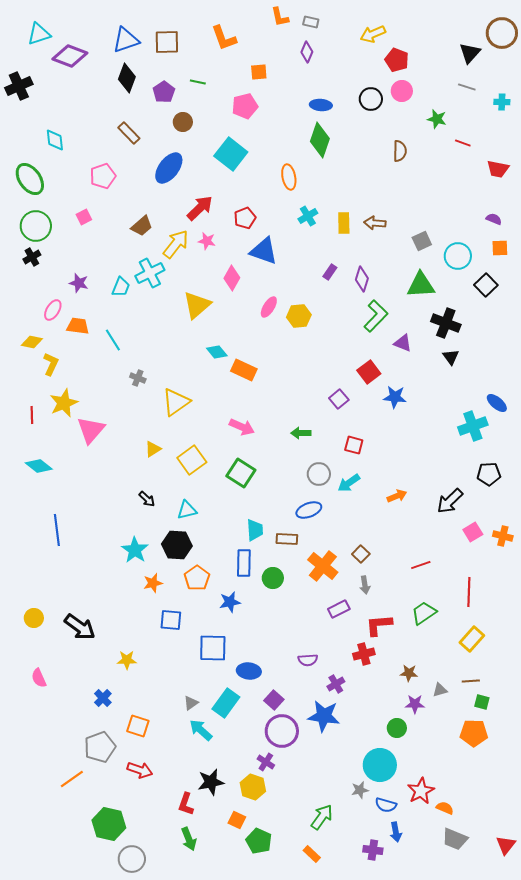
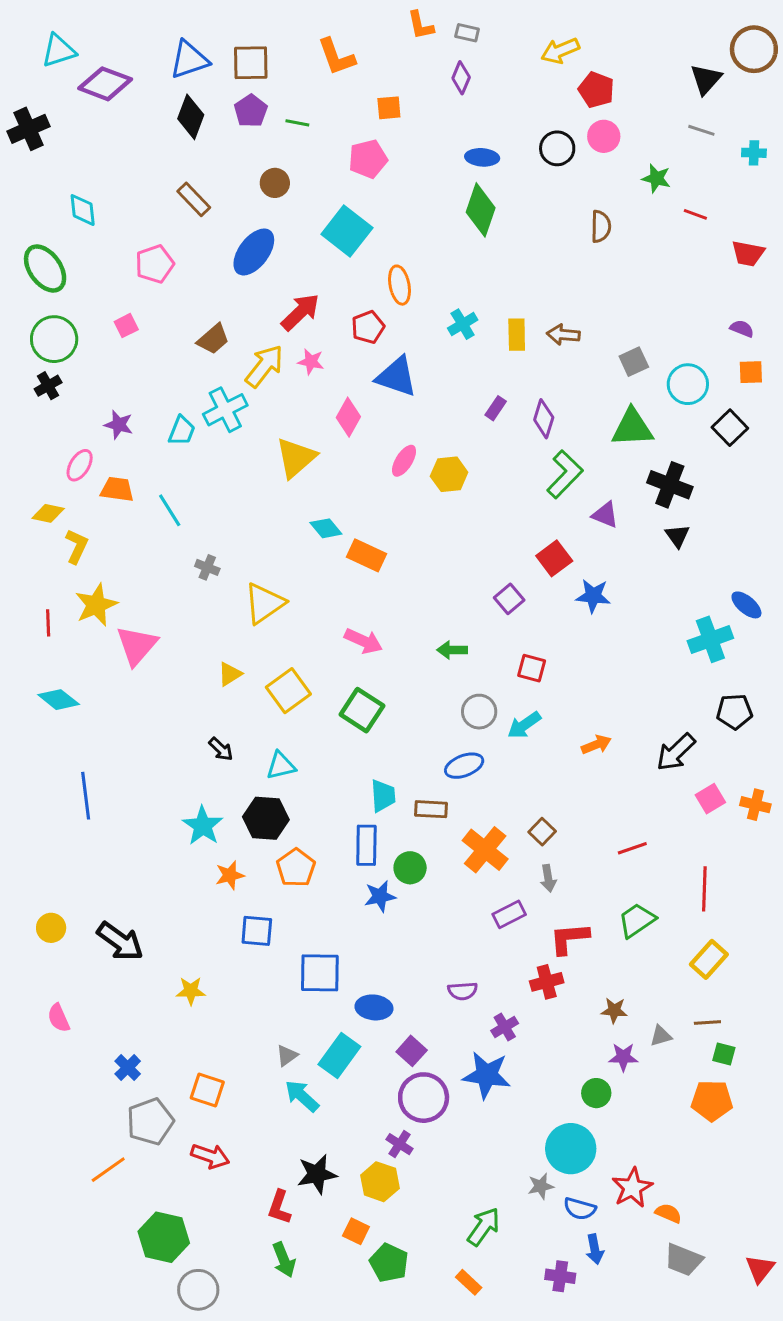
purple pentagon: (164, 92) -> (251, 111), moved
orange ellipse: (289, 177) -> (400, 285), moved
blue star: (230, 602) -> (380, 896), moved
blue cross: (103, 698) -> (128, 1068), moved

